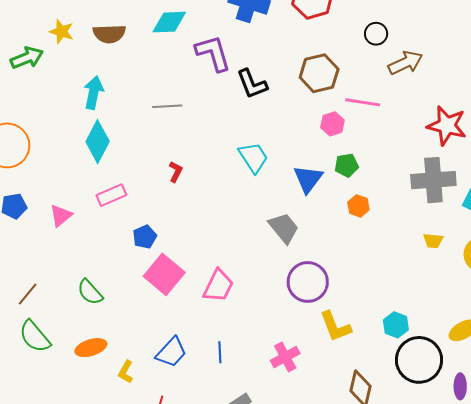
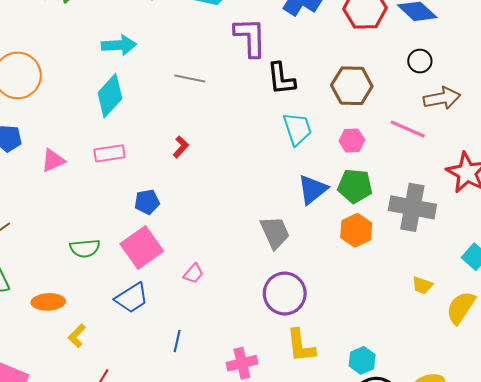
cyan arrow: (94, 93) -> (119, 45), turned 60
pink line: (363, 102) -> (408, 129), moved
cyan trapezoid: (253, 157) -> (297, 129), moved
green pentagon: (346, 165) -> (355, 186), size x1.4
gray cross: (433, 180) -> (412, 207), moved
orange hexagon: (358, 206) -> (356, 230), size x1.4
blue pentagon: (145, 237) -> (147, 202), moved
pink trapezoid: (218, 286) -> (193, 273), size x0.6
green semicircle: (90, 292) -> (85, 248), moved, turned -68
blue trapezoid: (171, 352) -> (132, 298), moved

